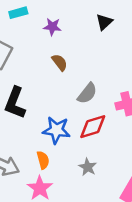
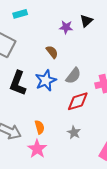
purple star: (52, 27) -> (66, 27), moved
blue star: (56, 130) -> (46, 80), moved, turned -30

